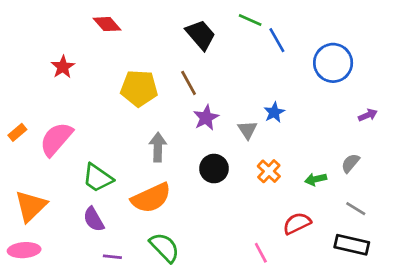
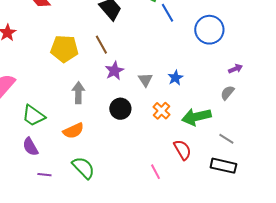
blue star: (274, 112) -> (175, 78), moved
gray semicircle: (350, 163) -> (227, 93), moved
green arrow: (316, 179) -> (196, 117), size x1.8
orange semicircle: (151, 198) -> (73, 131), size x0.7
red semicircle: (297, 223) -> (182, 150), turned 85

